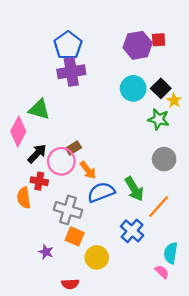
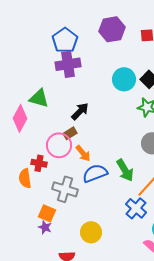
purple hexagon: (138, 45) -> (112, 29), moved
black arrow: (37, 154) -> (80, 111), moved
blue cross: (132, 231) -> (136, 208), moved
orange square: (75, 236) -> (47, 213), moved

